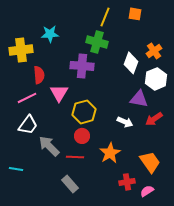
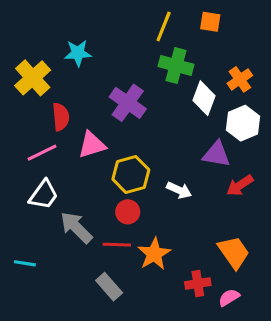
green cross: (97, 42) -> (176, 65), moved
yellow cross: (21, 50) -> (33, 78), turned -35
purple cross: (82, 66) -> (128, 103), turned 30
pink triangle: (59, 93) -> (92, 145), turned 42
white arrow: (125, 122) -> (179, 190), moved
orange star: (110, 153) -> (154, 254), moved

